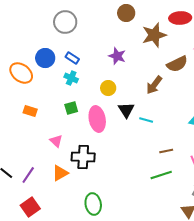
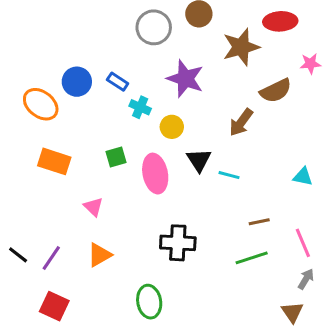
gray circle: (65, 22) -> (154, 27), moved
purple star: (117, 56) -> (185, 79), size x1.4
cyan cross: (71, 78) -> (140, 107), moved
orange rectangle: (30, 111) -> (54, 161), size x1.5
black cross: (83, 157) -> (178, 243), moved
red square: (30, 207) -> (54, 306), turned -30

